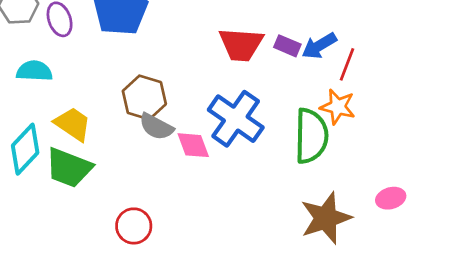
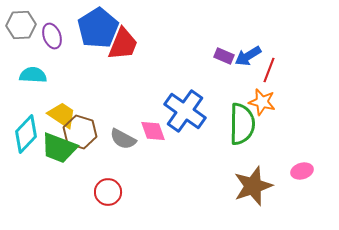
red trapezoid: (241, 45) -> (123, 44), moved, turned -72
brown hexagon: (144, 97) -> (80, 132), moved
gray semicircle: (156, 127) -> (123, 139), moved

